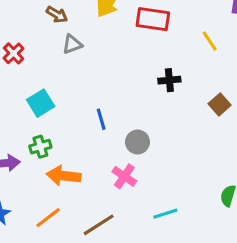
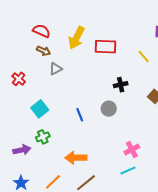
gray circle: (137, 142) -> (109, 109), moved
orange arrow: (64, 176) -> (76, 158), moved
pink cross: (124, 176) -> (132, 150), moved, turned 35

